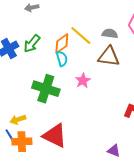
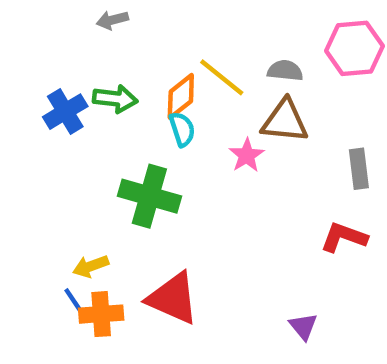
green arrow: (32, 44) -> (115, 99), turned -120
pink star: (83, 81) -> (247, 155), moved
purple triangle: (114, 151) -> (303, 326), turned 32

